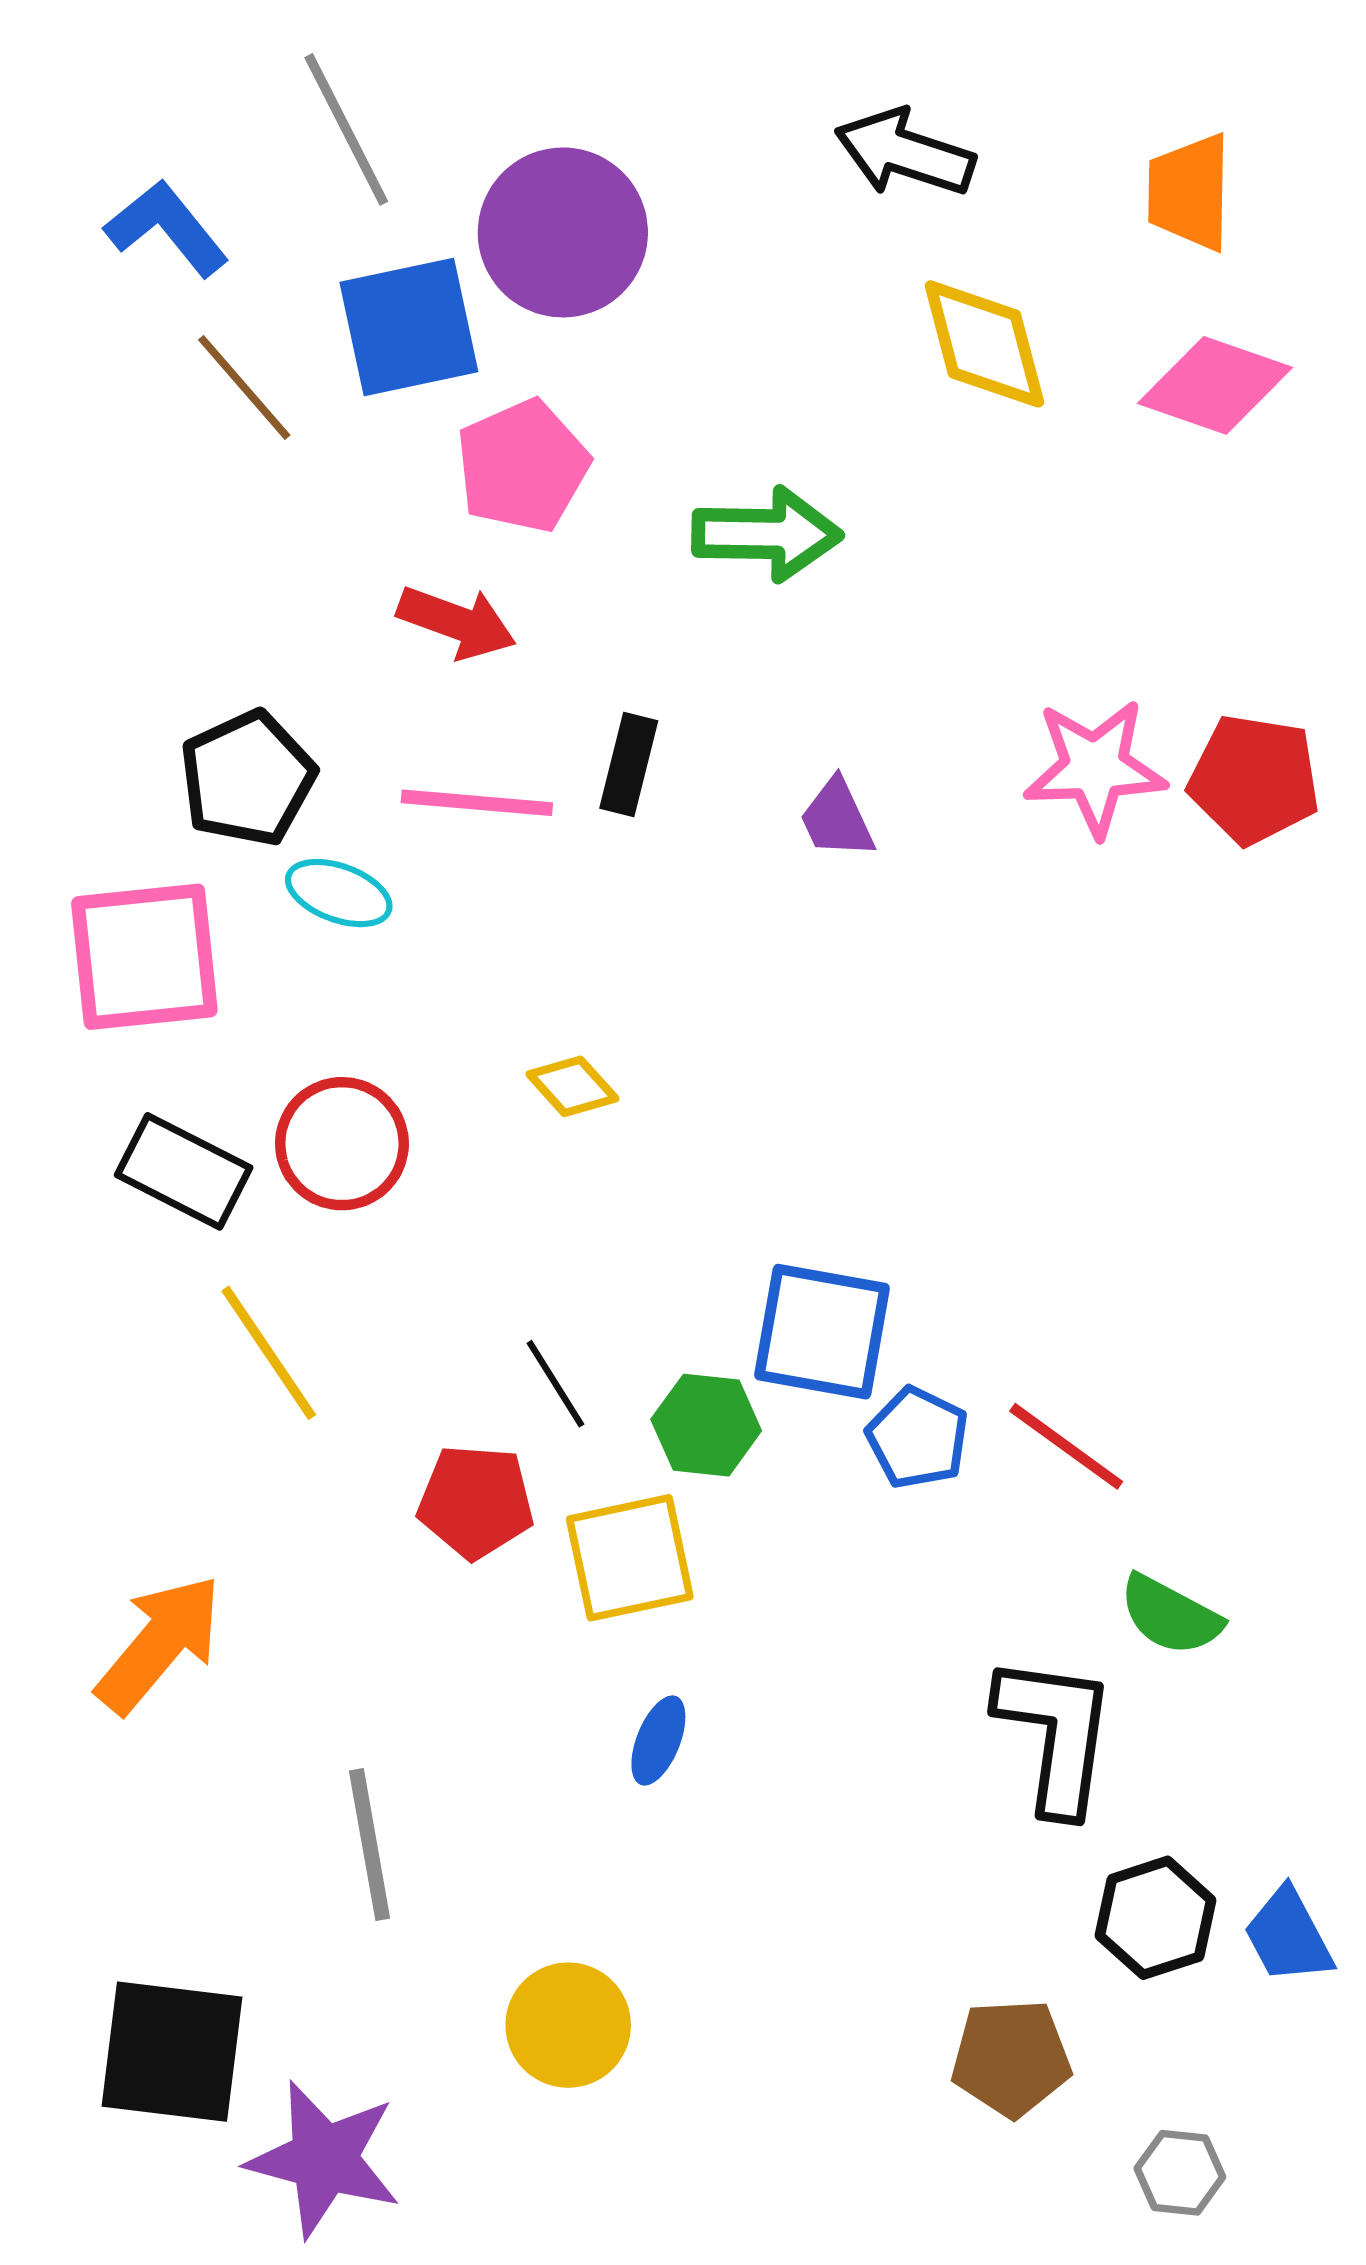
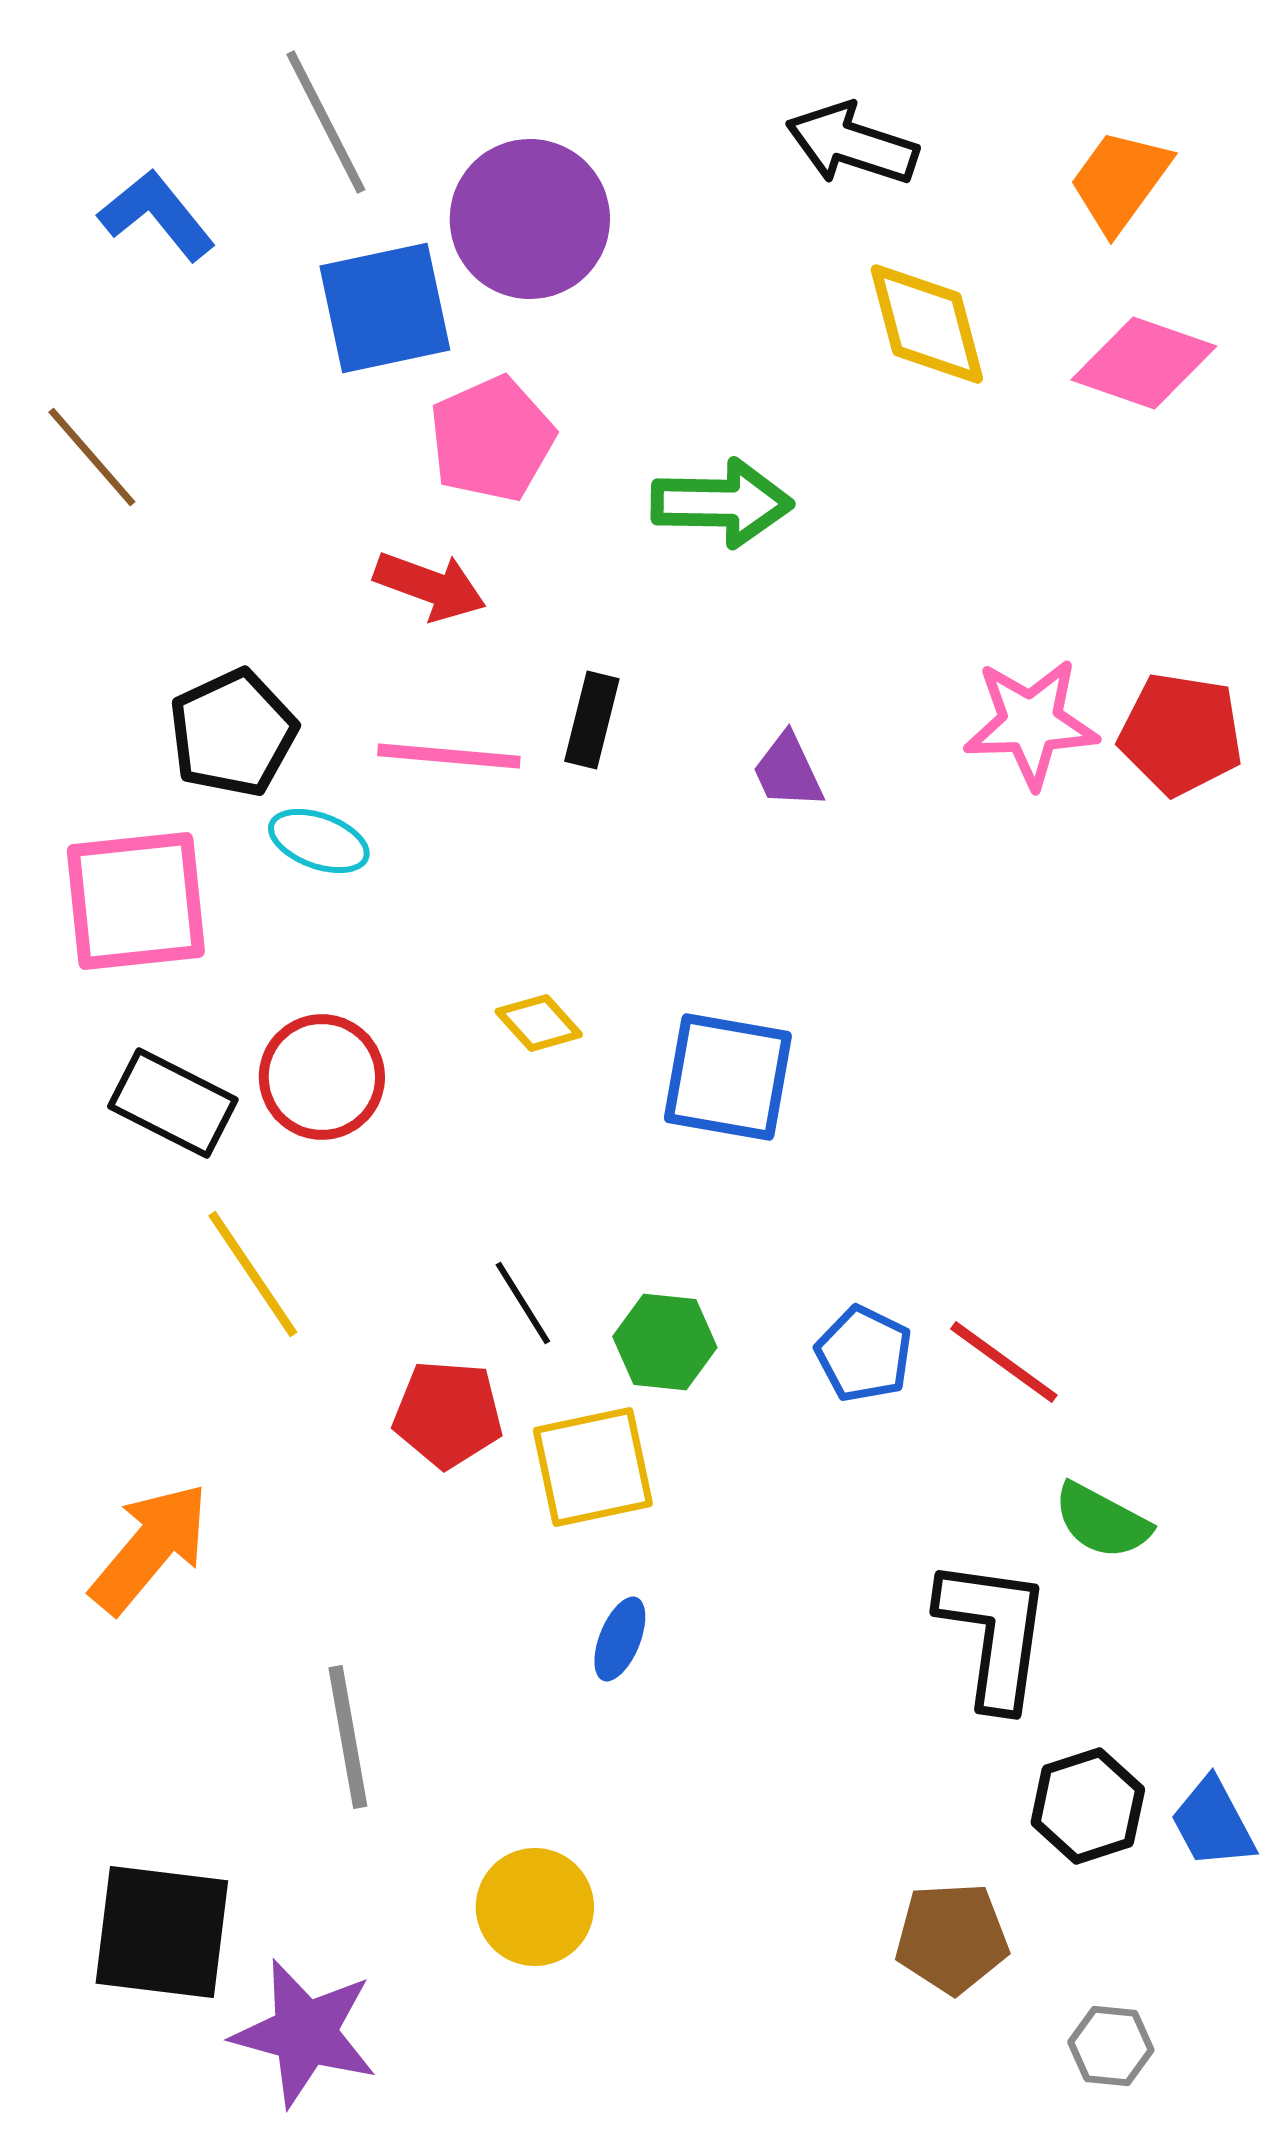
orange trapezoid: (1189, 192) -> (1120, 181), turned 35
brown line: (244, 388) -> (92, 457), moved
blue square: (822, 1332) -> (728, 1077), moved

